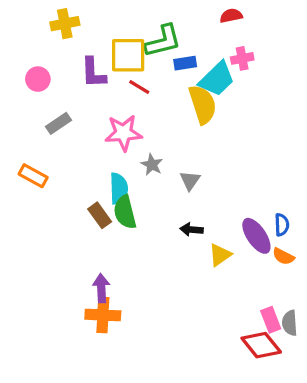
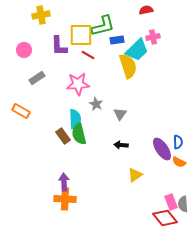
yellow triangle: (220, 255) -> (135, 175), moved

